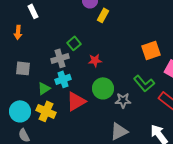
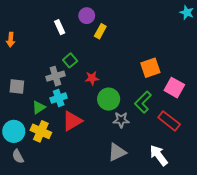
white rectangle: (33, 11) -> (60, 27), moved
orange arrow: (18, 32) -> (11, 40), moved
green L-shape: (144, 83) -> (143, 102), turned 85
green circle: (103, 88) -> (109, 99), moved

